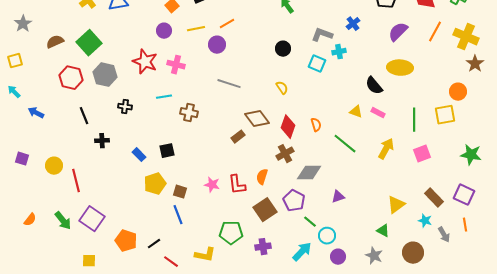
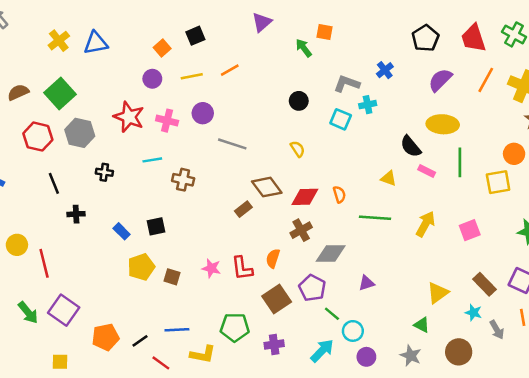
purple circle: (217, 45) -> (203, 113), moved
pink rectangle: (378, 113) -> (427, 171), moved
green line: (414, 120) -> (460, 162), moved
red diamond: (288, 127) -> (305, 197), turned 70
green line: (345, 144) -> (375, 218), turned -35
blue line: (178, 215) -> (177, 330), moved, turned -72
orange pentagon: (126, 241) -> (106, 337), turned -30

